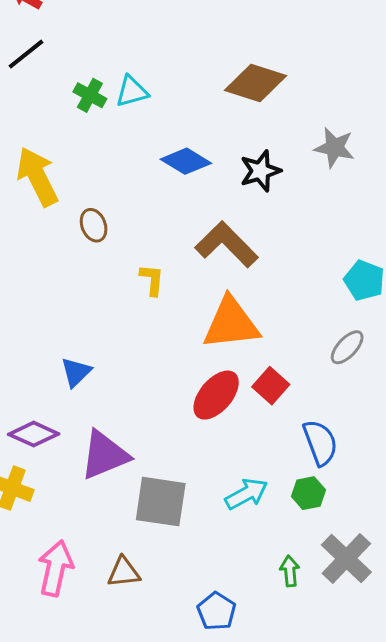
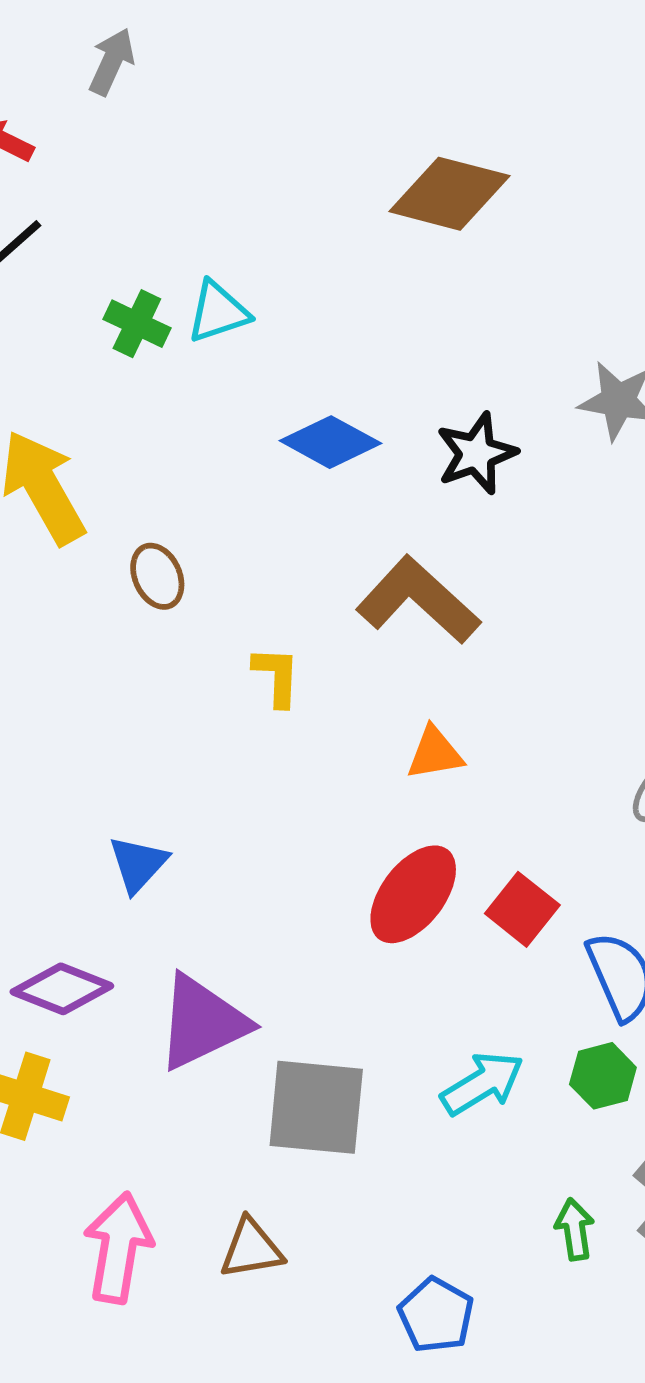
brown diamond: (256, 83) -> (449, 194), moved
orange triangle: (231, 323) -> (435, 753), size x0.5
red square: (271, 386) -> (522, 909), moved

